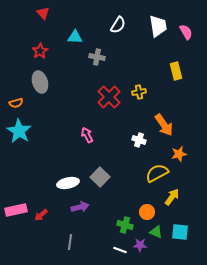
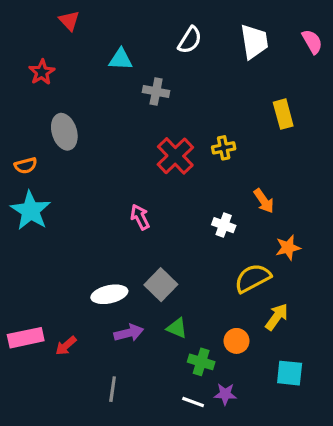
pink semicircle: (186, 32) -> (312, 42), moved
red star: (40, 51) -> (42, 72), moved
orange arrow: (164, 125) -> (264, 201), size x0.7
green triangle: (156, 232) -> (177, 328), moved

